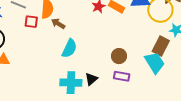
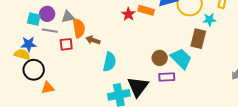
cyan trapezoid: (155, 63) -> (181, 59), moved
black triangle: (91, 79) -> (138, 87), size x1.6

